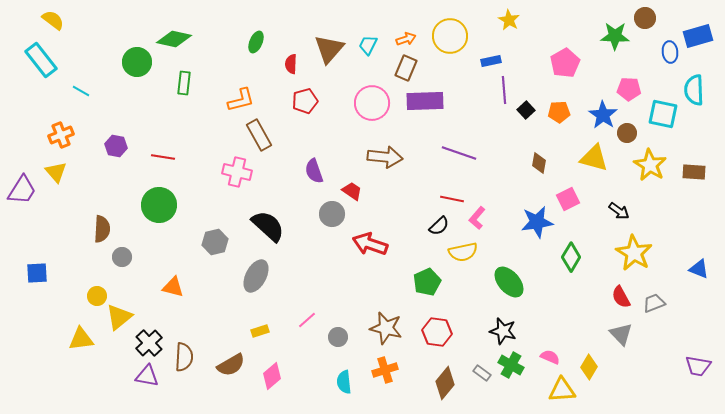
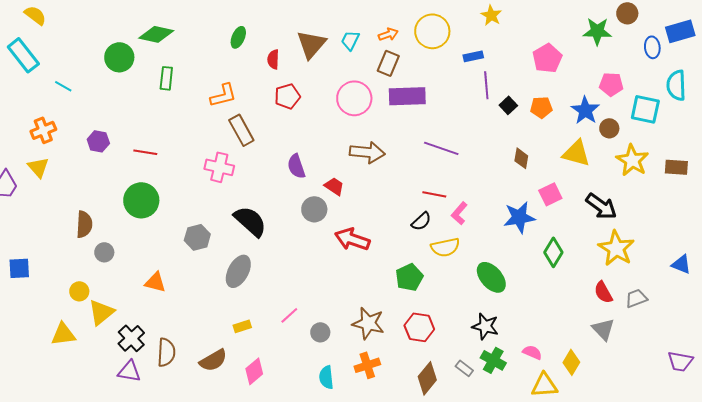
black arrow: (619, 211) -> (601, 206), size x1.5

